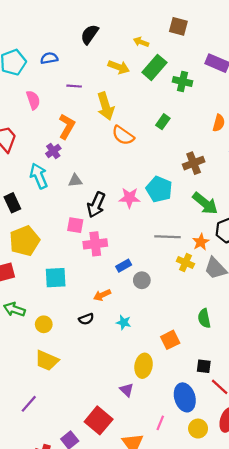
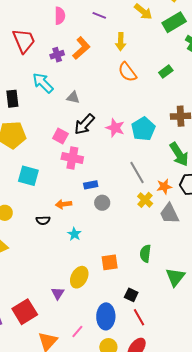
yellow arrow: (106, 106) -> (121, 42), size x0.7
purple cross: (53, 151) -> (57, 55), moved
cyan arrow: (39, 176) -> (43, 83), turned -40
gray line: (168, 237) -> (137, 172), turned 40

